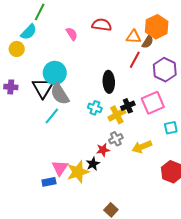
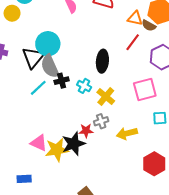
brown semicircle: (148, 42) -> (149, 26), turned 80
black cross: (128, 106) -> (62, 81), moved
yellow cross: (117, 115) -> (106, 97), turned -30
black star: (93, 164) -> (74, 144), size x1.6
pink triangle: (60, 168) -> (39, 143), turned -48
blue rectangle: (49, 182) -> (24, 179), moved

